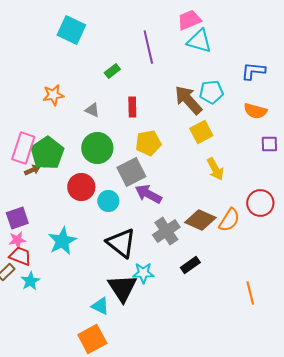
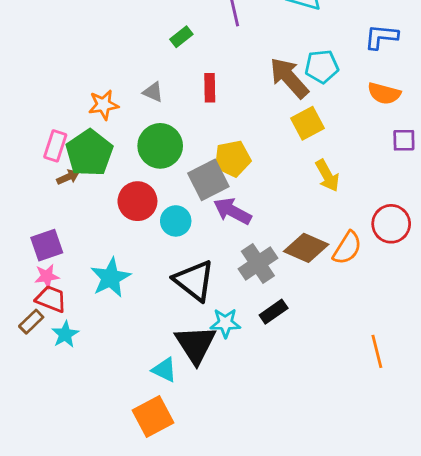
orange star: (53, 95) -> (103, 105), moved
yellow pentagon: (148, 143) -> (232, 159), moved
pink rectangle: (23, 148) -> (55, 146), size x0.7
black rectangle: (190, 265) -> (274, 312), moved

